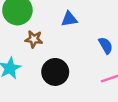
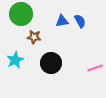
blue semicircle: (106, 45) -> (80, 21), moved

